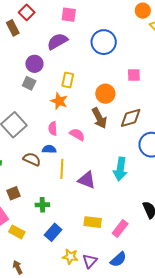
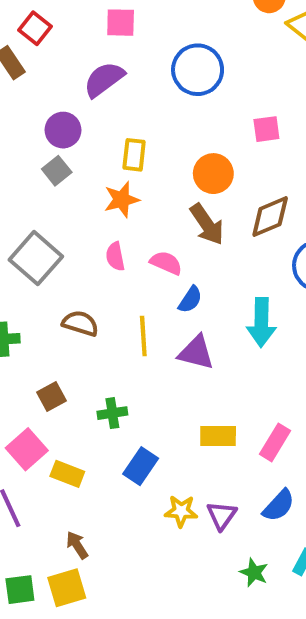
gray square: (29, 83) -> (57, 171), turned 32
orange star: (59, 101) -> (122, 200), turned -30
blue semicircle: (49, 149) -> (190, 300), moved, turned 128

